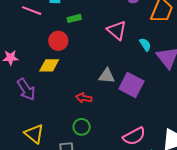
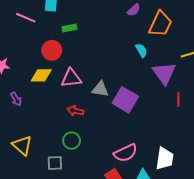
pink triangle: (117, 30) -> (71, 78), moved, turned -50
cyan semicircle: (145, 45) -> (141, 50), moved
purple arrow: (26, 89) -> (16, 99), size x0.6

